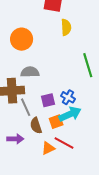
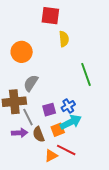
gray semicircle: (30, 72) -> (31, 83), turned -54
blue cross: (68, 97) -> (68, 106), turned 32
purple arrow: (15, 139) -> (20, 133), moved

